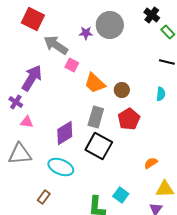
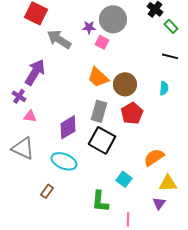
pink square: (72, 65) -> (102, 42), moved
brown circle: (122, 90) -> (125, 84), size x1.5
gray triangle: (20, 154) -> (23, 148), turned 30
orange semicircle: (151, 163) -> (154, 157), size x1.5
cyan square: (121, 195) -> (124, 179), moved

